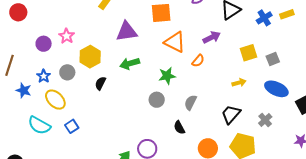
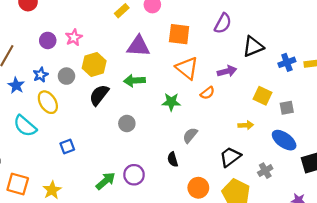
yellow square: (248, 53) -> (263, 96), turned 30
black semicircle: (100, 83) -> (99, 95), size x1.5
gray circle: (157, 100) -> (127, 123), moved
blue square: (72, 126) -> (67, 146), moved

